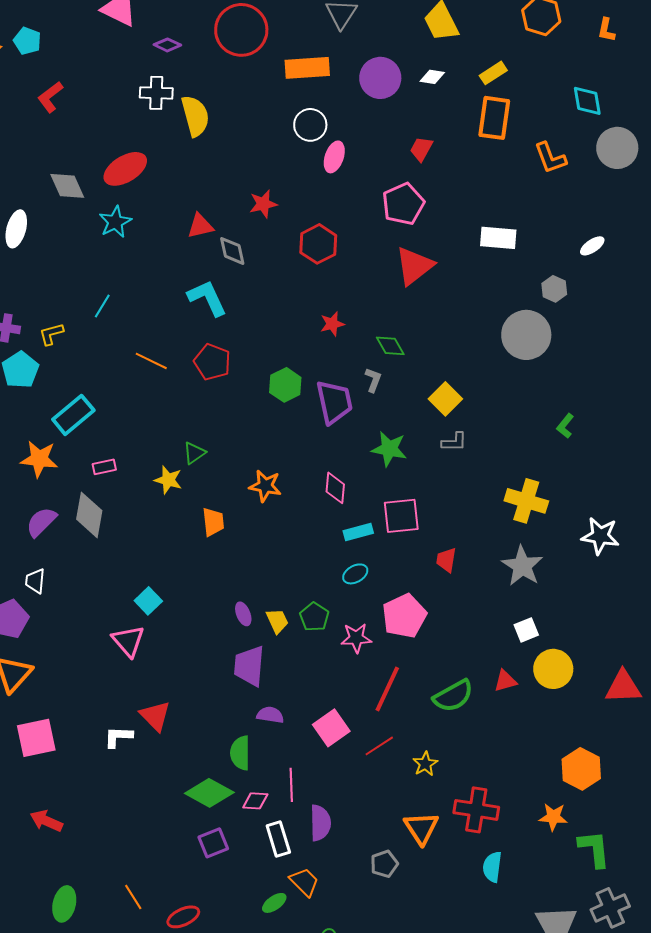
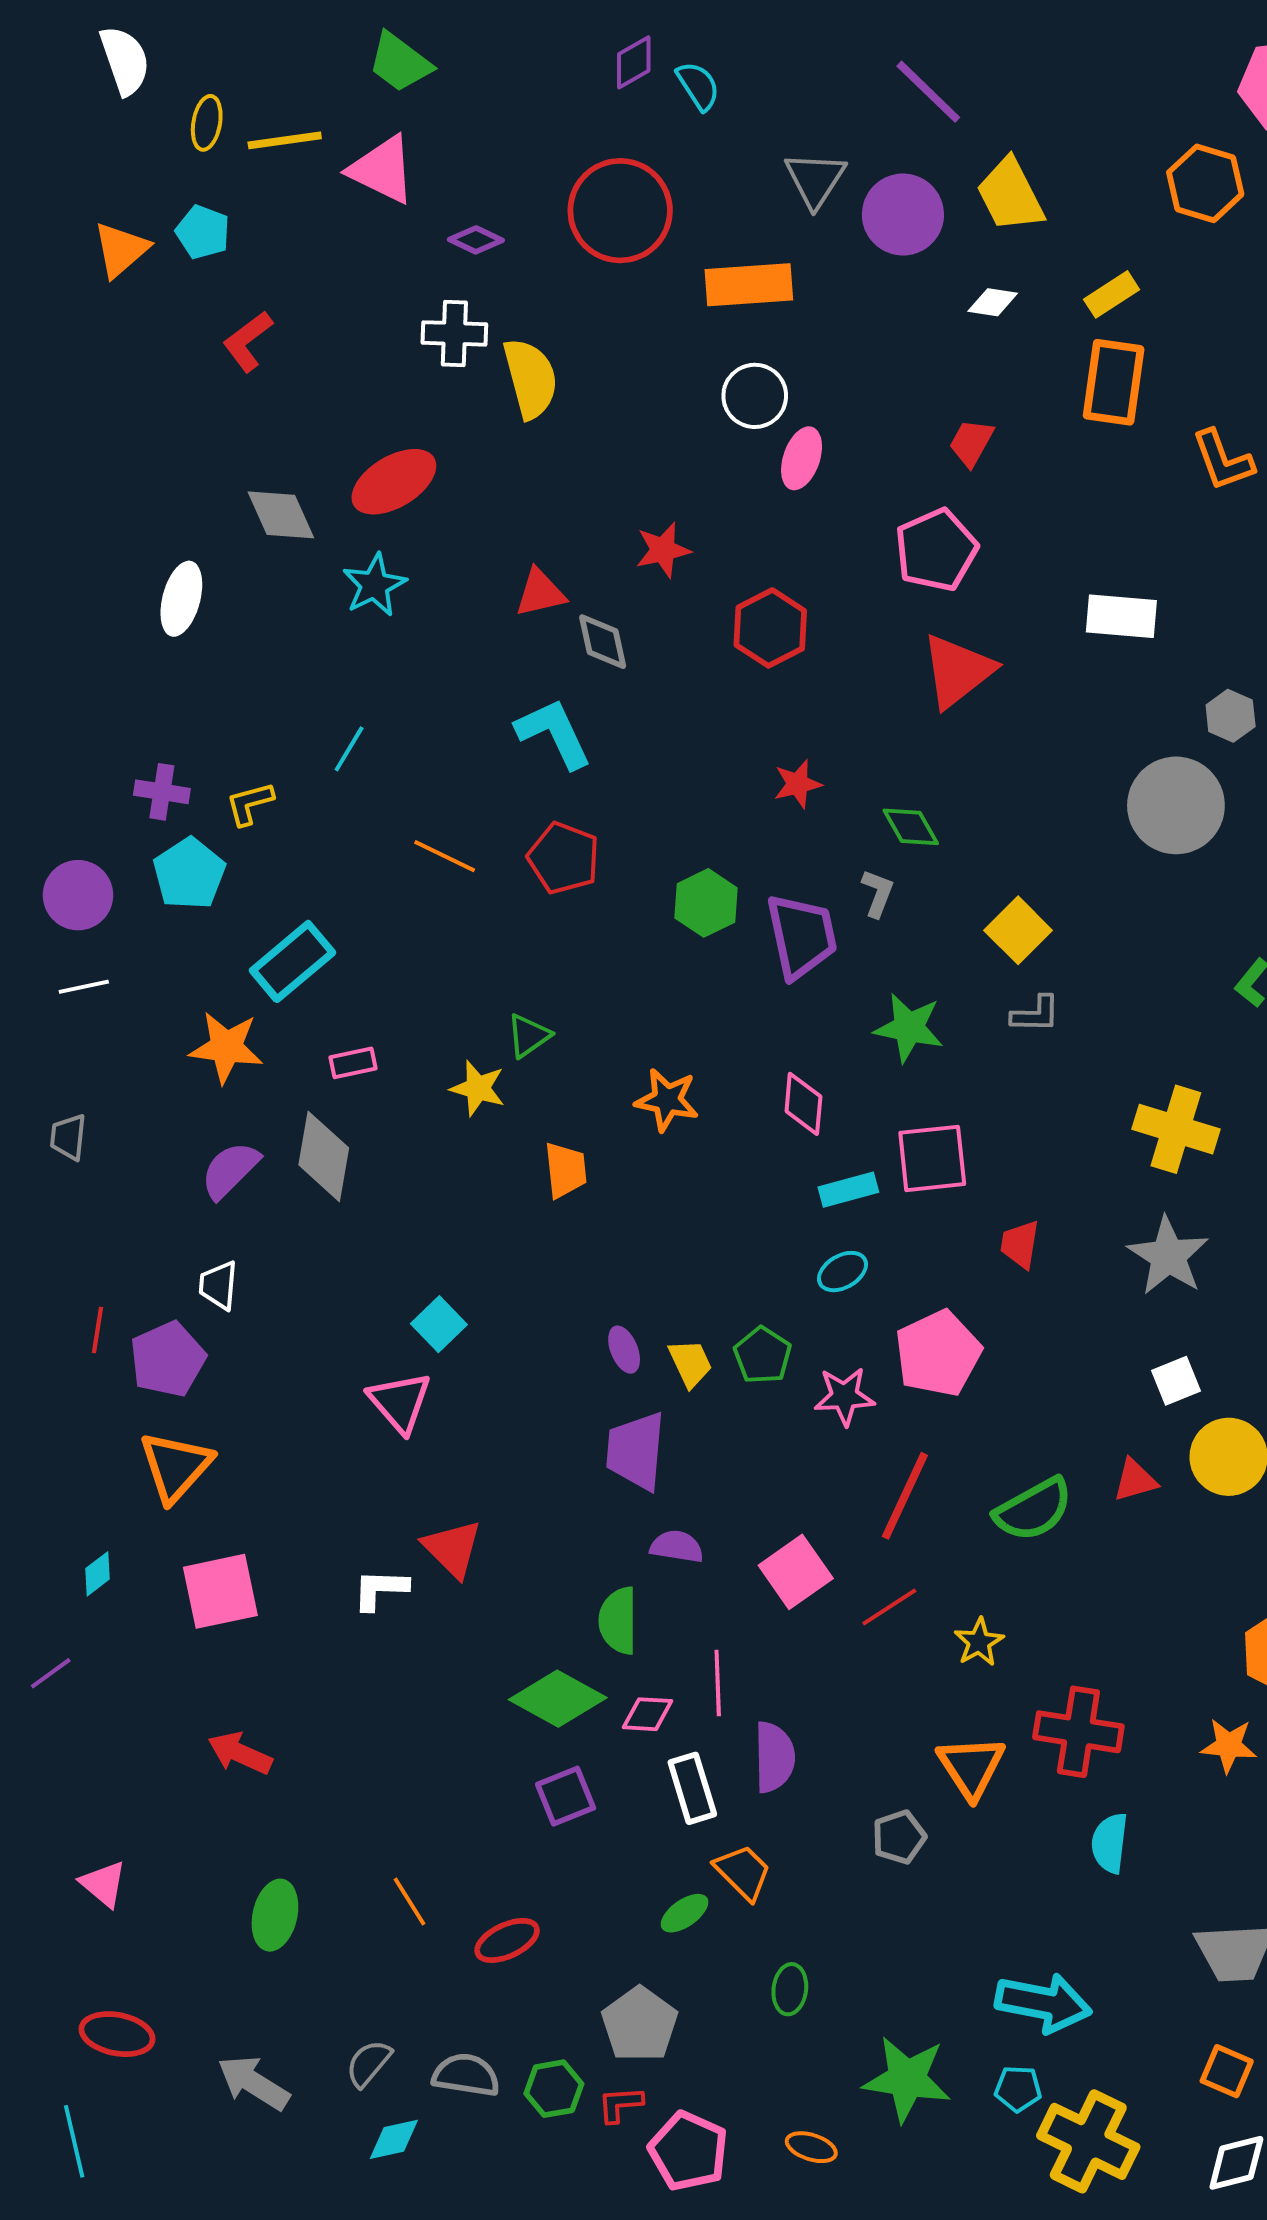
purple circle: (380, 78) -> (903, 215), moved

